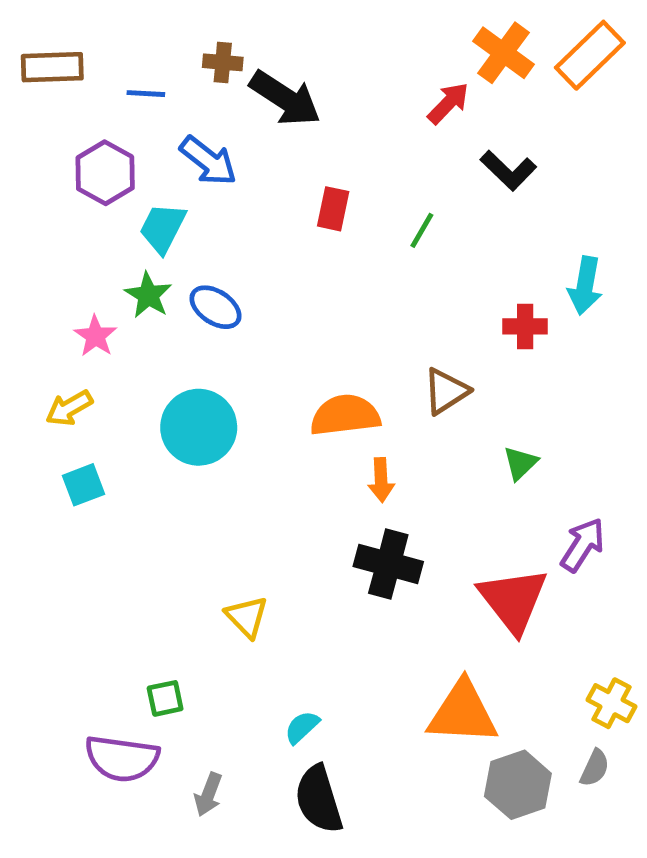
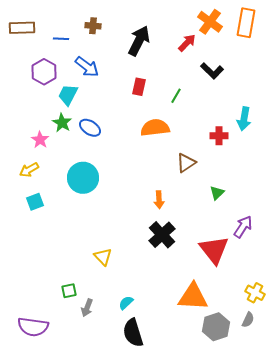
orange rectangle: (590, 55) -> (246, 23), turned -36
black arrow: (285, 98) -> (139, 41), moved, turned -96
orange semicircle: (345, 415) -> (155, 128), moved
black cross: (388, 564) -> (162, 235), turned 32
purple semicircle: (122, 758) -> (33, 327), moved
gray arrow: (208, 794) -> (87, 308), moved

